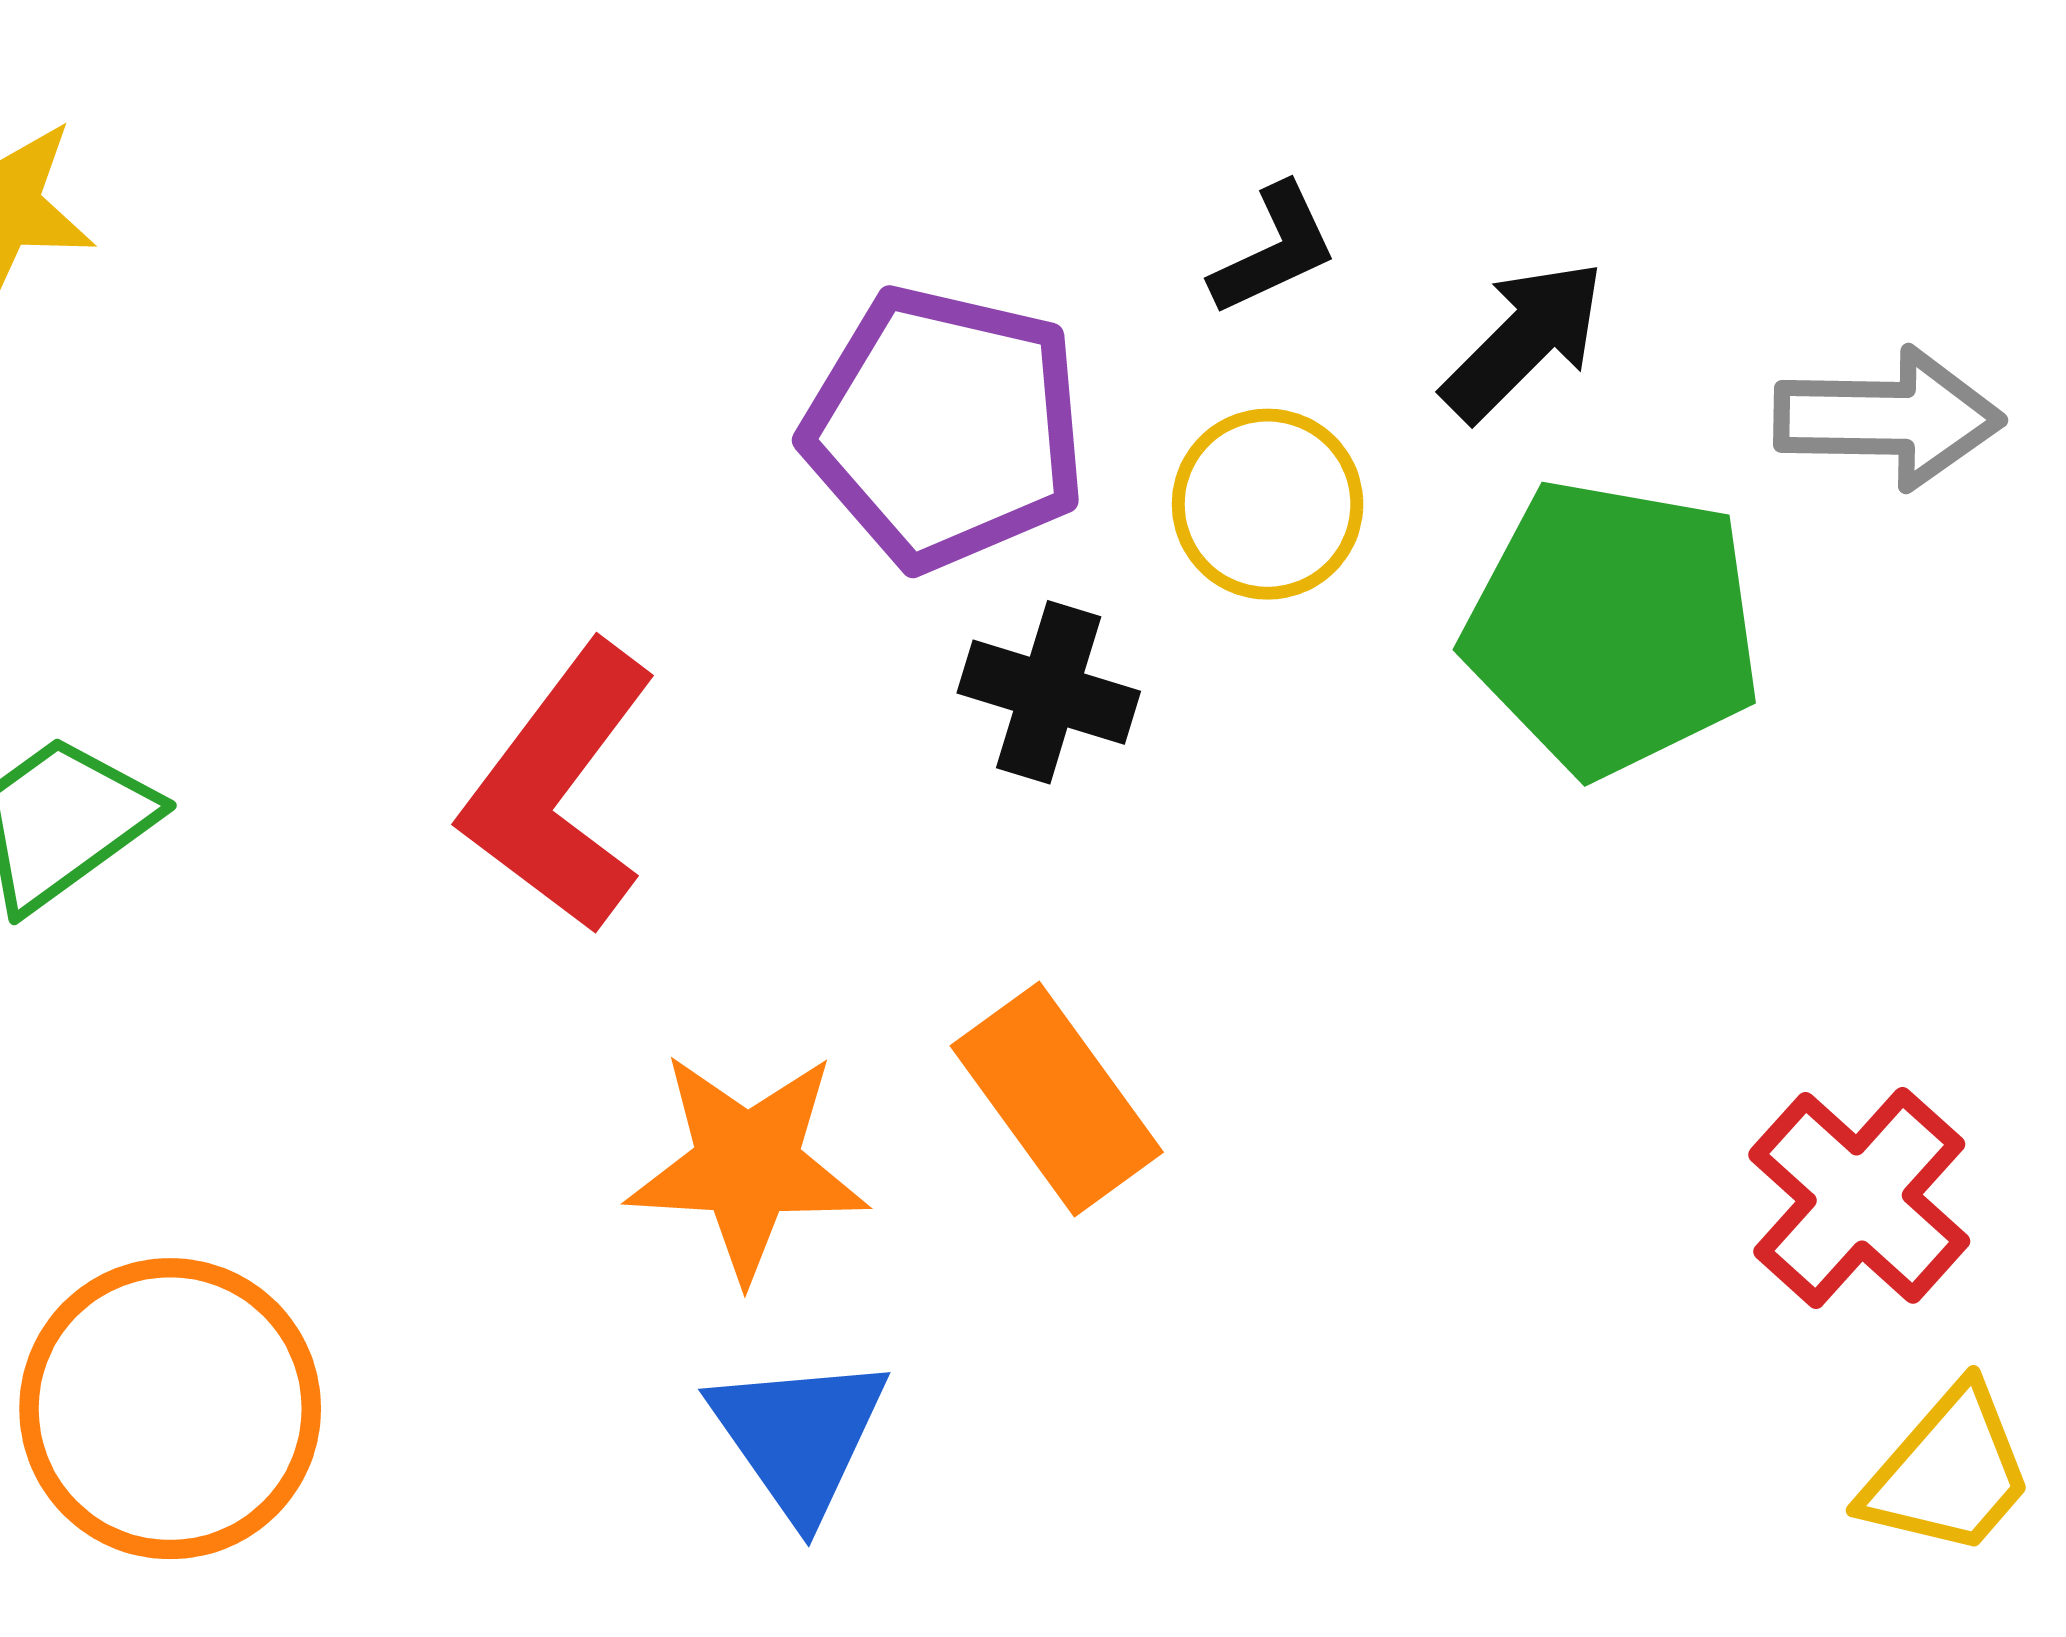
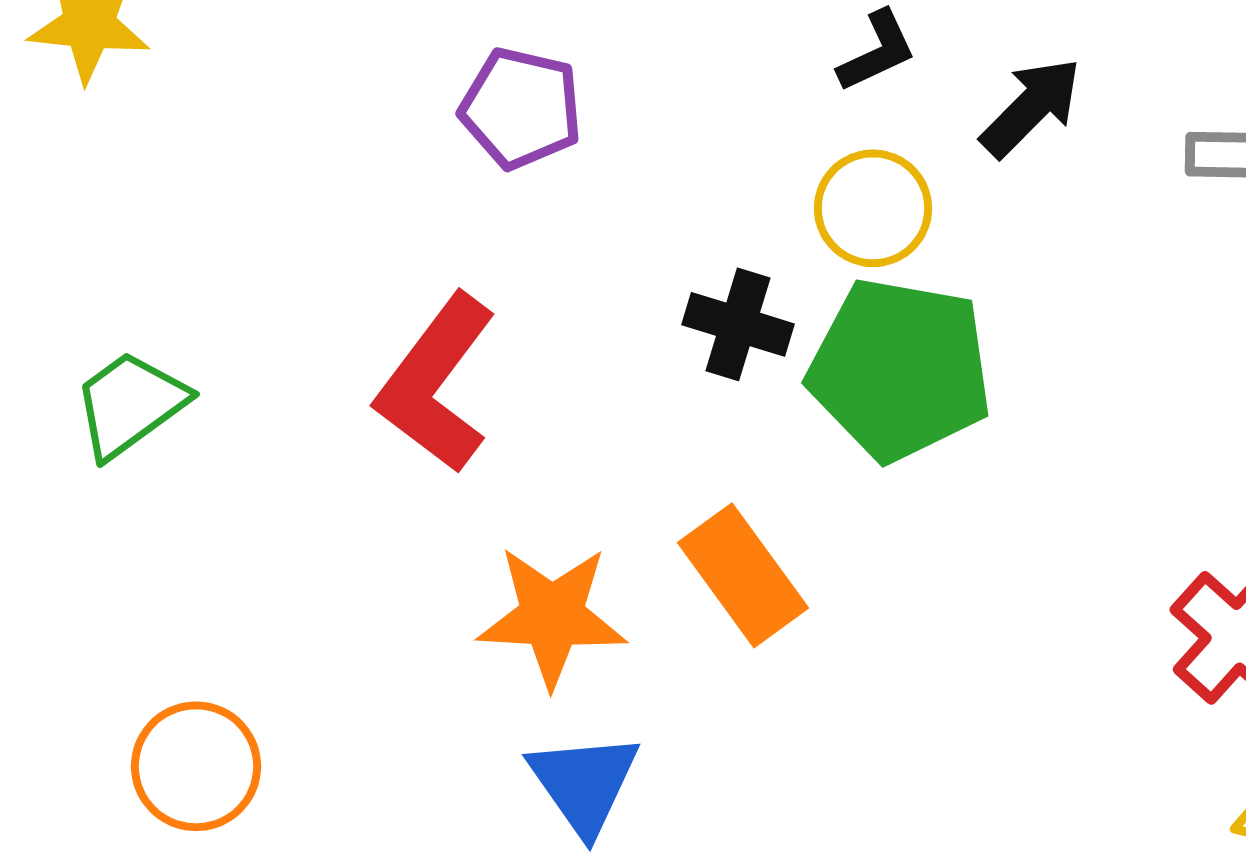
purple pentagon: (945, 428) -> (521, 108), moved, size x0.7
green pentagon: (1613, 627) -> (900, 369), moved
orange circle: (170, 1409) -> (196, 766), size x0.7

